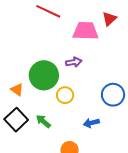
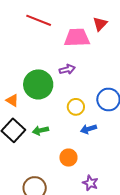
yellow circle: (65, 95) -> (76, 107), moved
green arrow: (43, 121) -> (40, 130), turned -49

